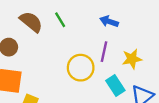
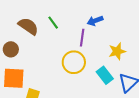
blue arrow: (109, 21) -> (95, 21), turned -35
purple line: (104, 52) -> (82, 38), moved

